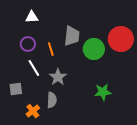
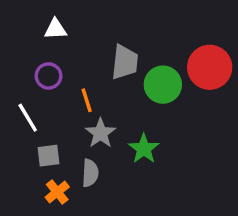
orange line: (51, 49) -> (87, 100), moved
white line: (34, 68) -> (28, 118), moved
gray square: (16, 89) -> (49, 156), moved
green star: (103, 92) -> (144, 149), moved, turned -30

